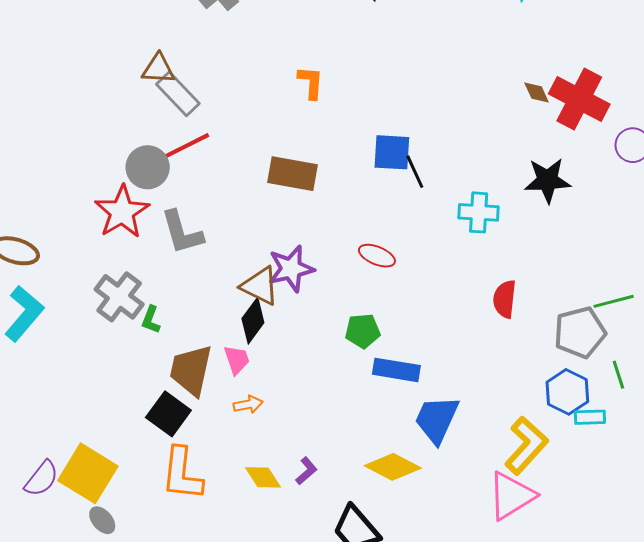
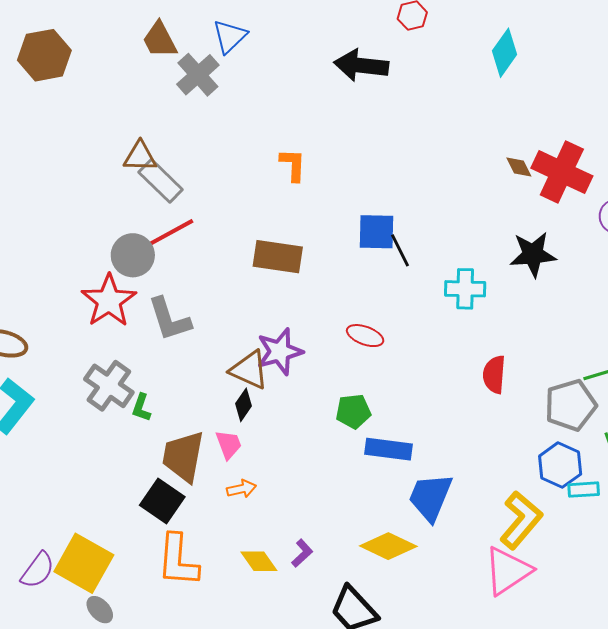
black diamond: (253, 321) -> (243, 405), size x0.7

